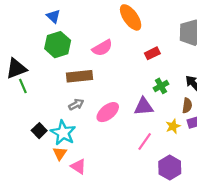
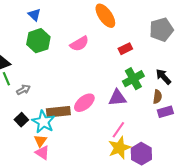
brown rectangle: (79, 76) -> (58, 112), moved
green cross: (161, 86) -> (133, 79), size x1.5
gray arrow: (76, 104) -> (23, 90), moved
yellow star: (173, 126) -> (119, 148), moved, size x1.6
pink triangle: (78, 166) -> (42, 153), moved

